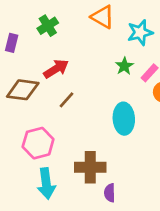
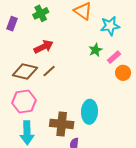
brown diamond: (23, 90) -> (25, 71), moved
cyan ellipse: (124, 119) -> (89, 112), moved

